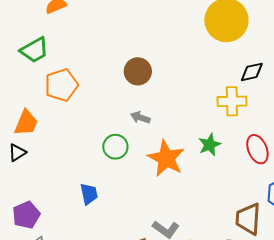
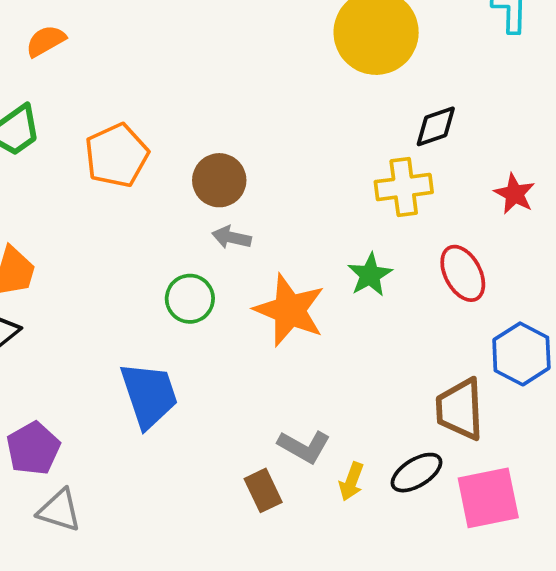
brown circle: (138, 71) -> (219, 180), moved
orange pentagon: (61, 85) -> (117, 155), moved
blue trapezoid: (89, 194) -> (149, 395), size x1.6

